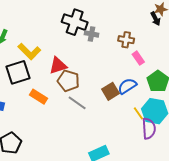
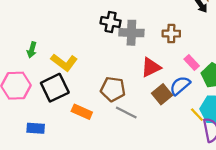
black cross: (75, 22) -> (111, 22), size x0.7
gray cross: (92, 34) -> (131, 33), size x1.5
pink rectangle: (138, 58) -> (192, 62), moved
red triangle: (58, 66) -> (151, 67), moved

